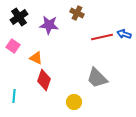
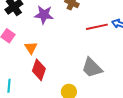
orange triangle: (36, 58) -> (31, 48), turned 32

